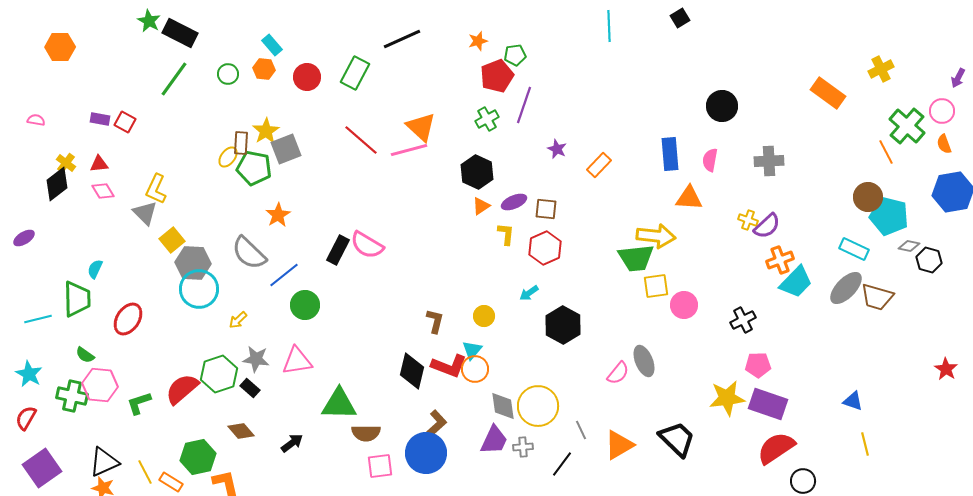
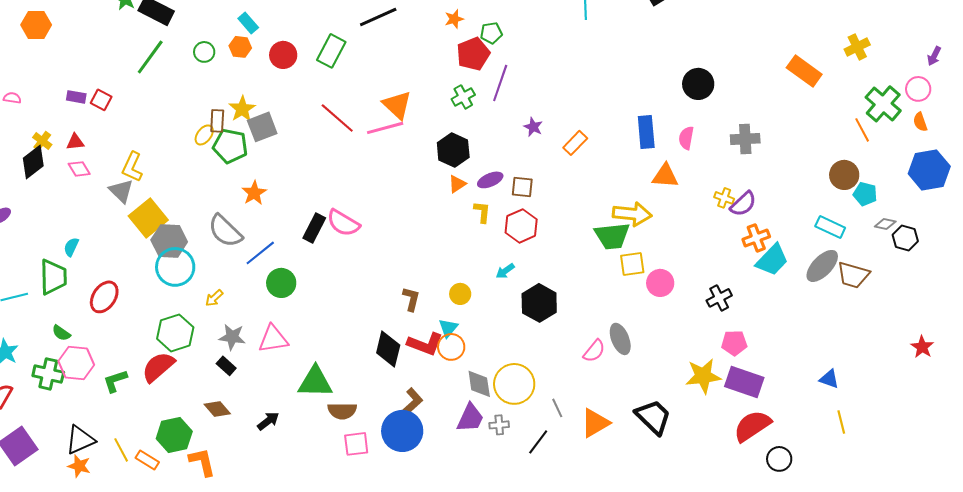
cyan pentagon: (889, 216) -> (865, 194), size x0.6
yellow square: (172, 240) -> (148, 218), size x1.5
green hexagon: (219, 374) -> (175, 333), moved

